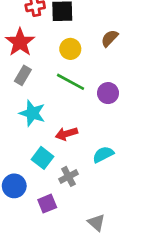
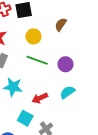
cyan semicircle: (103, 154) -> (67, 92), moved

